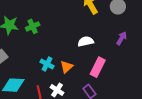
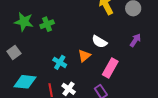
white semicircle: (86, 41) -> (99, 42), turned -140
orange triangle: (66, 67) -> (84, 56), moved

